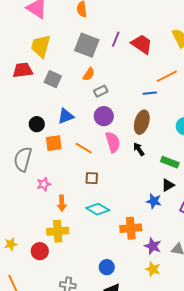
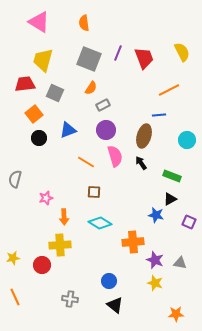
red trapezoid: (142, 44) -> (144, 58), turned 35
blue line: (150, 93) -> (159, 115), moved
orange square: (54, 143) -> (34, 114), moved, turned -30
gray semicircle: (23, 159) -> (15, 179), moved, size x0.7

